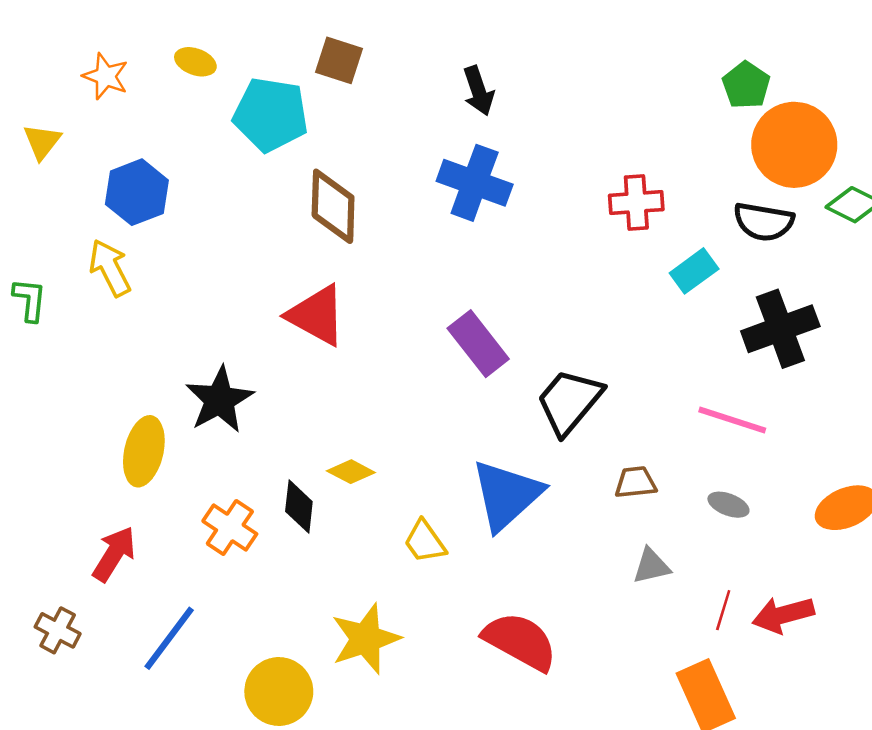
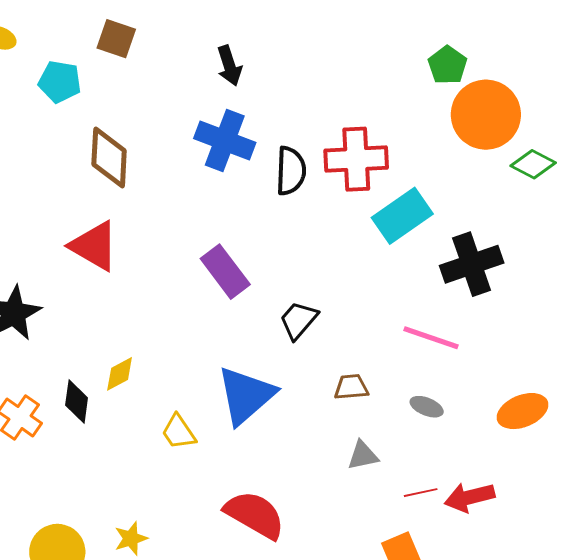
cyan pentagon: (271, 115) -> (60, 82), size x0.7
red cross: (636, 202) -> (356, 159), size x1.4
black semicircle: (764, 222) -> (291, 171), moved, turned -99
cyan rectangle: (694, 271) -> (402, 216), size x1.5
black trapezoid: (569, 401) -> (299, 320), size x0.7
yellow diamond: (351, 472) -> (120, 374), turned -57
red line: (723, 610) -> (421, 493), turned 60
yellow star: (366, 639) -> (131, 538), moved, size x0.6

